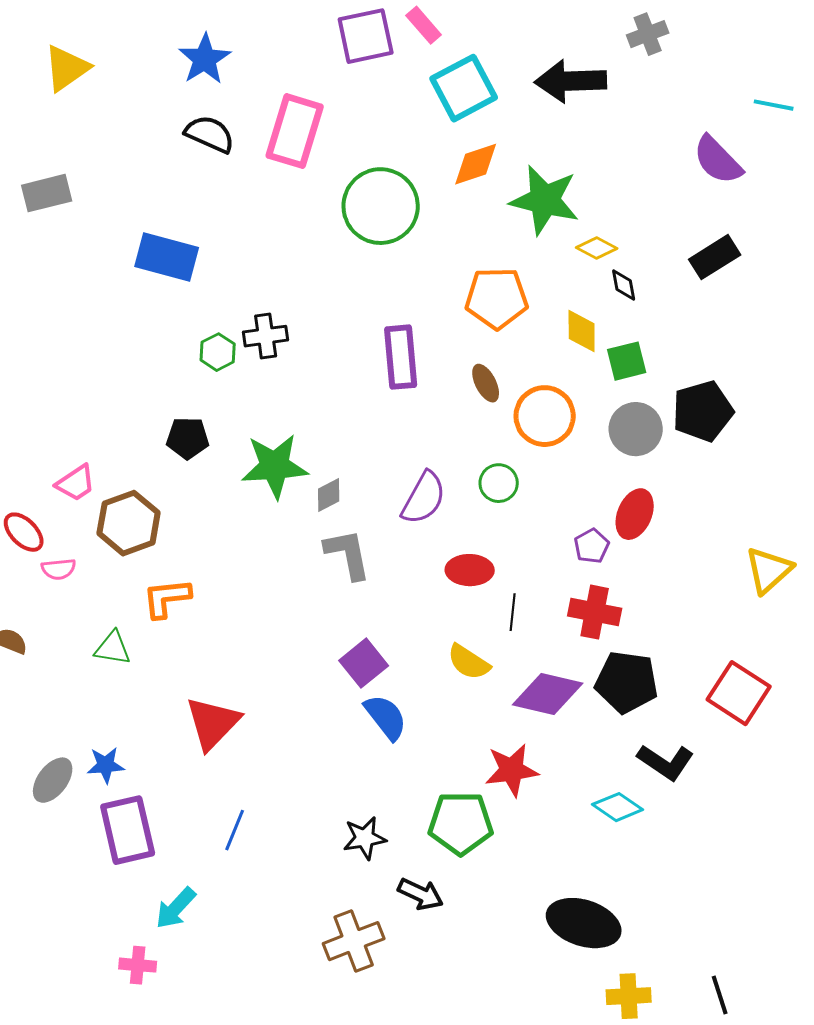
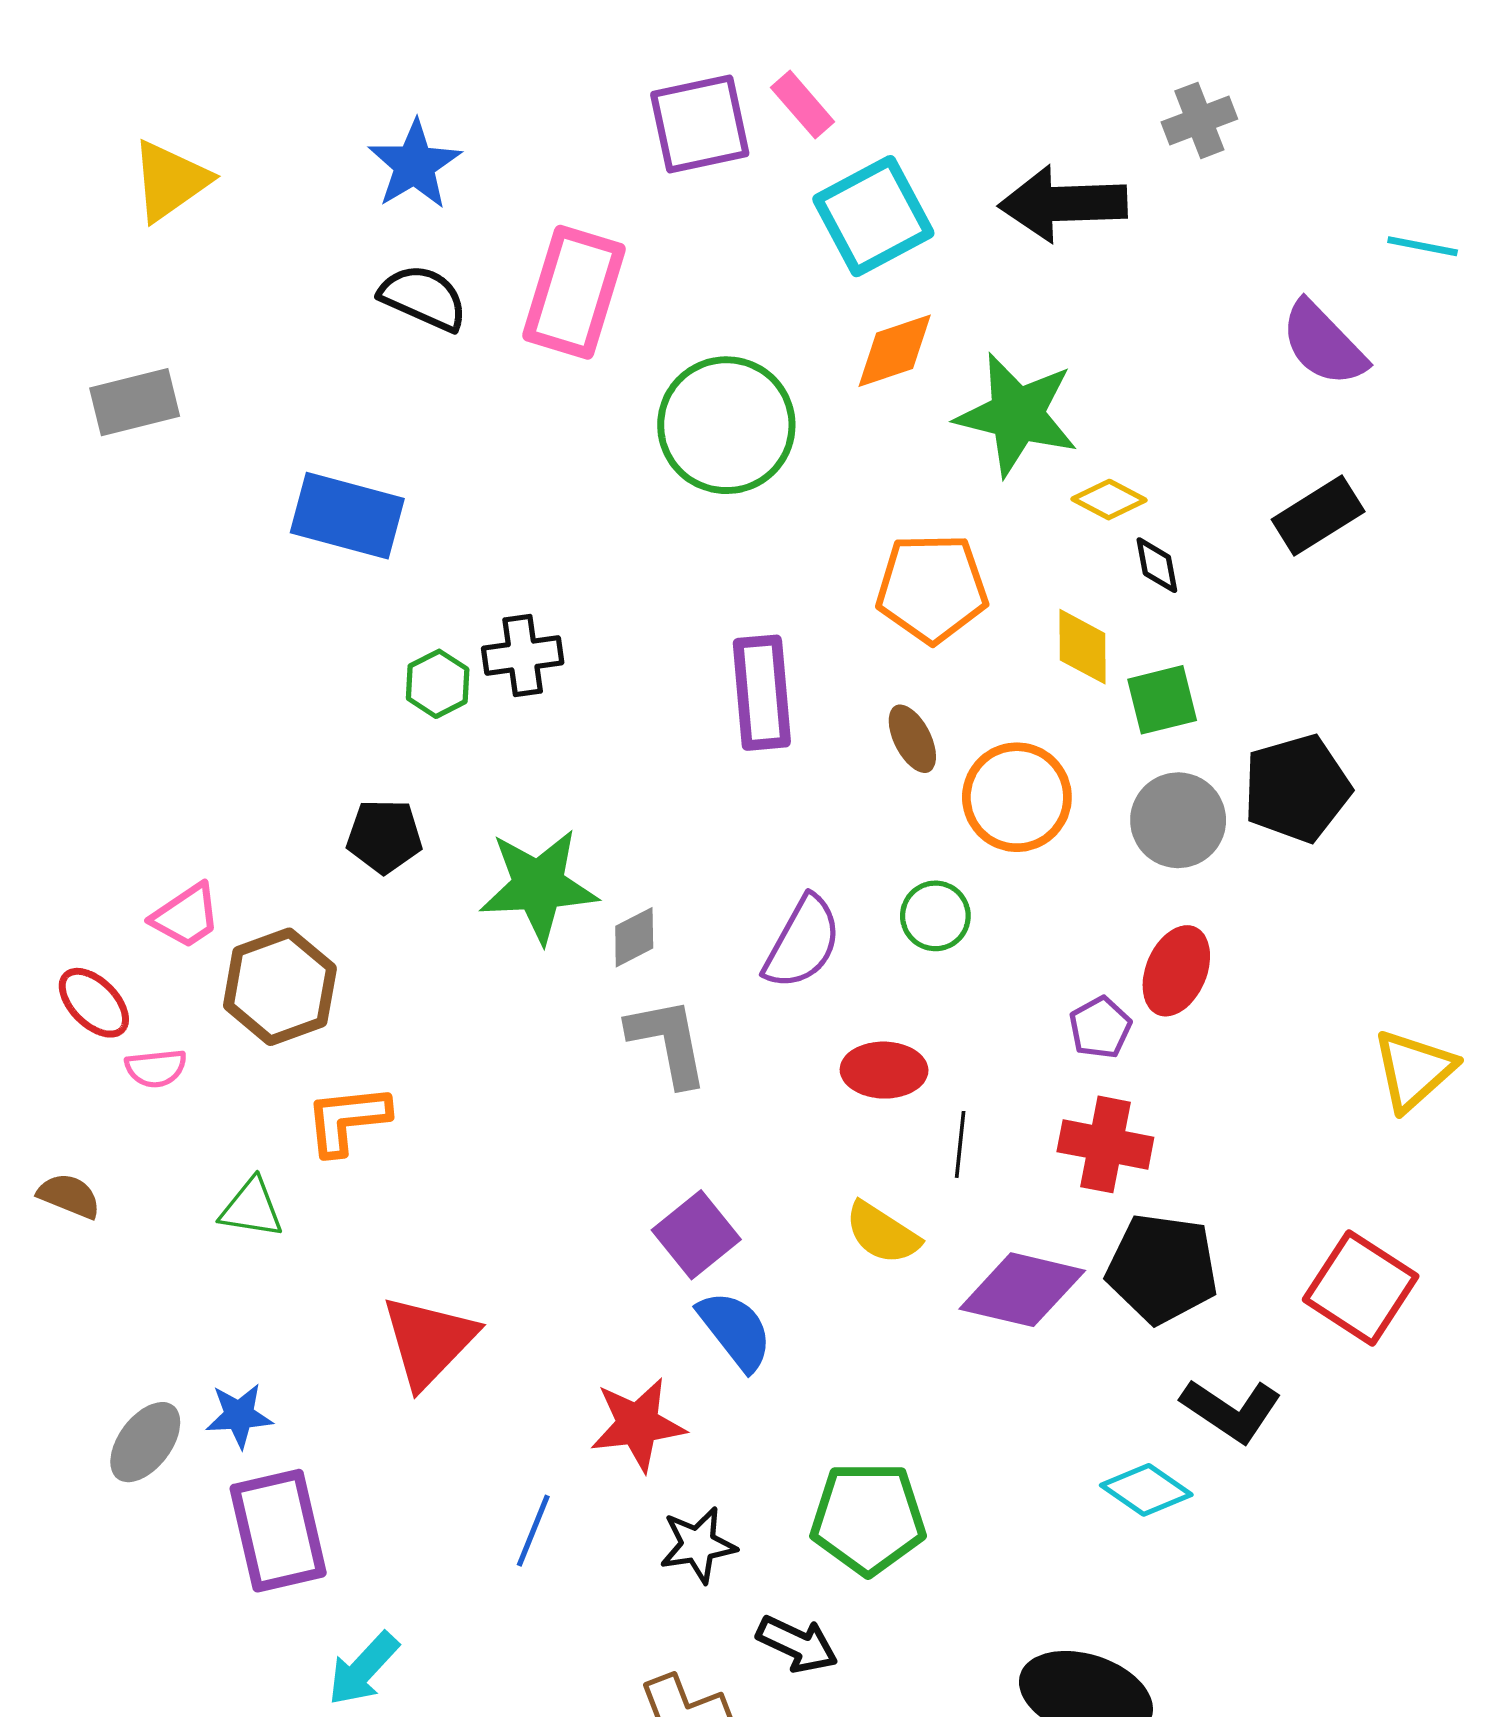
red star: (512, 770) -> (638, 1424), moved
blue line: (235, 830) -> (533, 1531), moved

